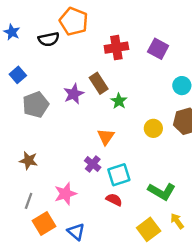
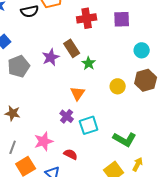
purple square: (158, 49) -> (122, 19), turned -30
red semicircle: (114, 200) -> (71, 154), moved
yellow arrow: (177, 221) -> (138, 164), turned 64

